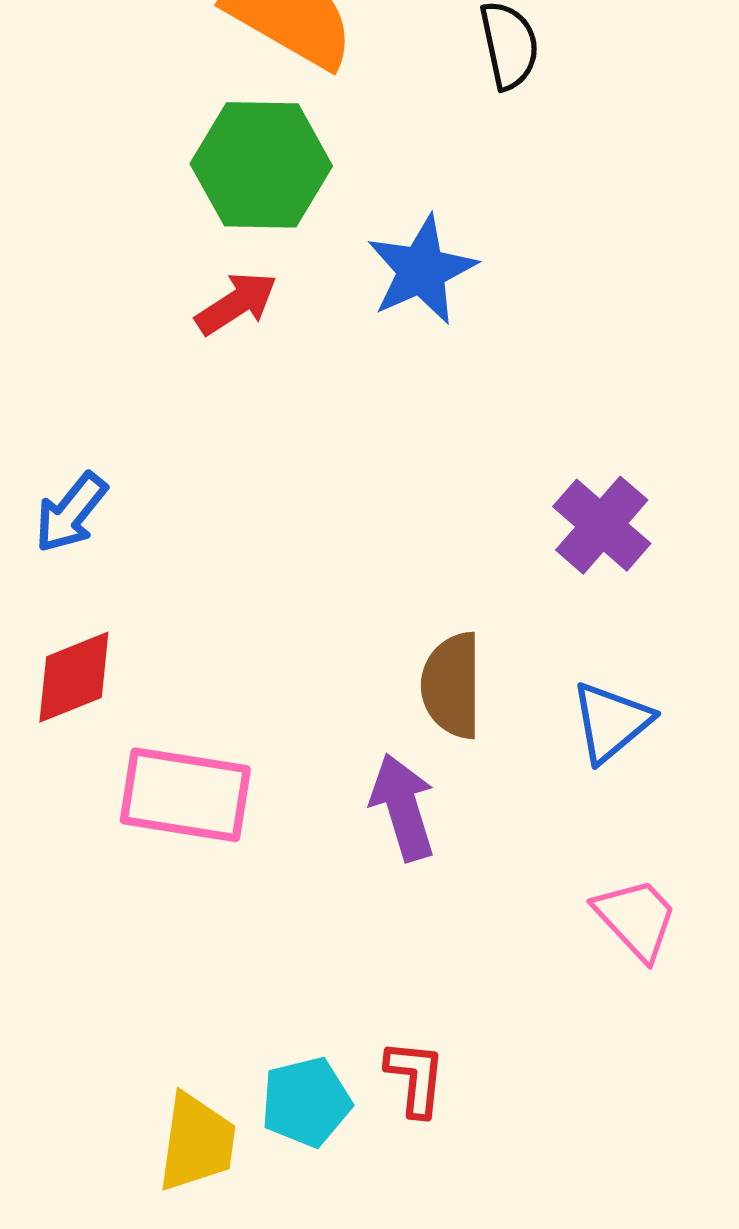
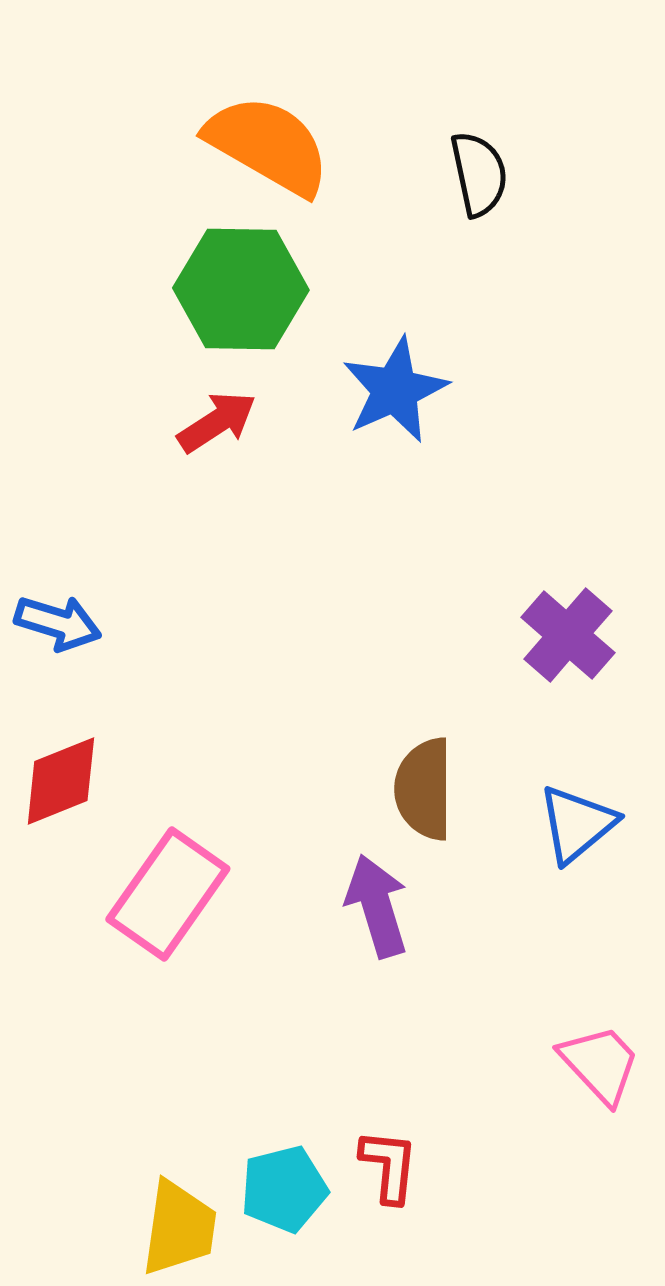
blue arrow: (71, 513) -> (58, 623), turned -112
pink rectangle: (185, 795) -> (168, 894), turned -64
pink trapezoid: (636, 919) -> (600, 1064), moved

